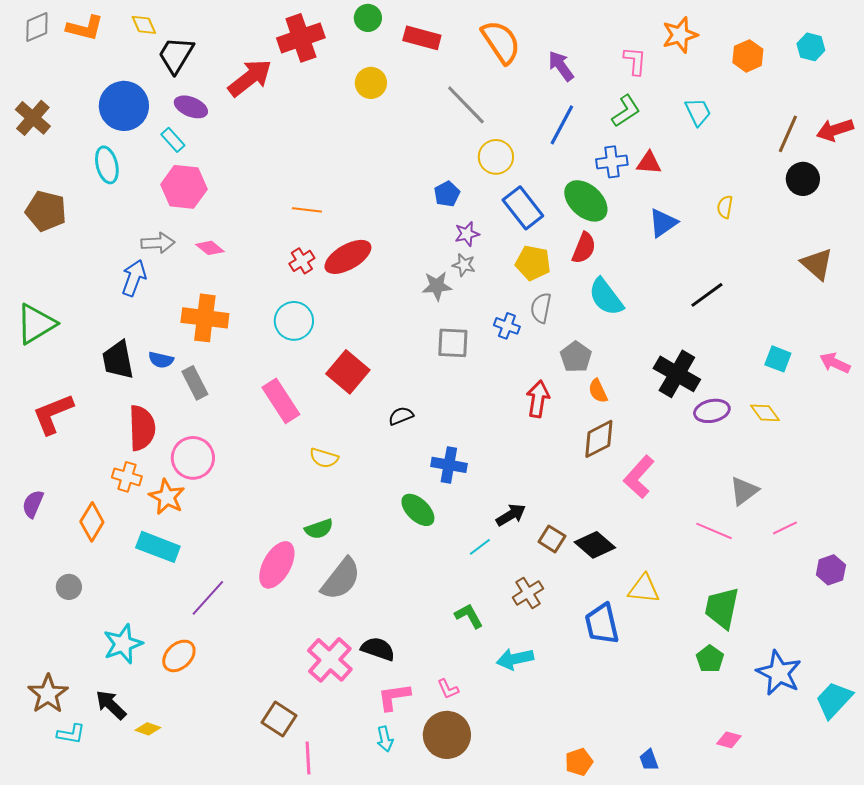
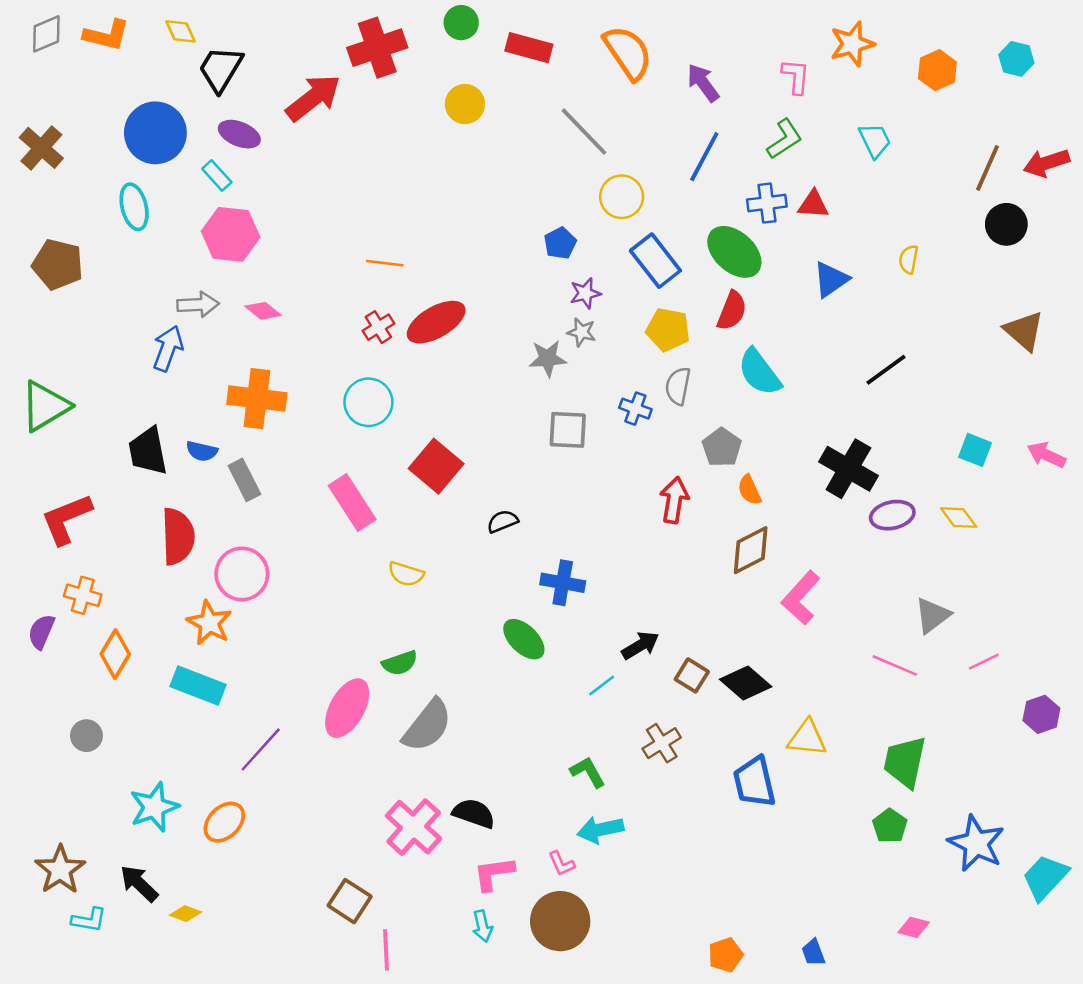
orange cross: (127, 477) -> (83, 595), moved
cyan arrow: (515, 659) -> (600, 830), moved

